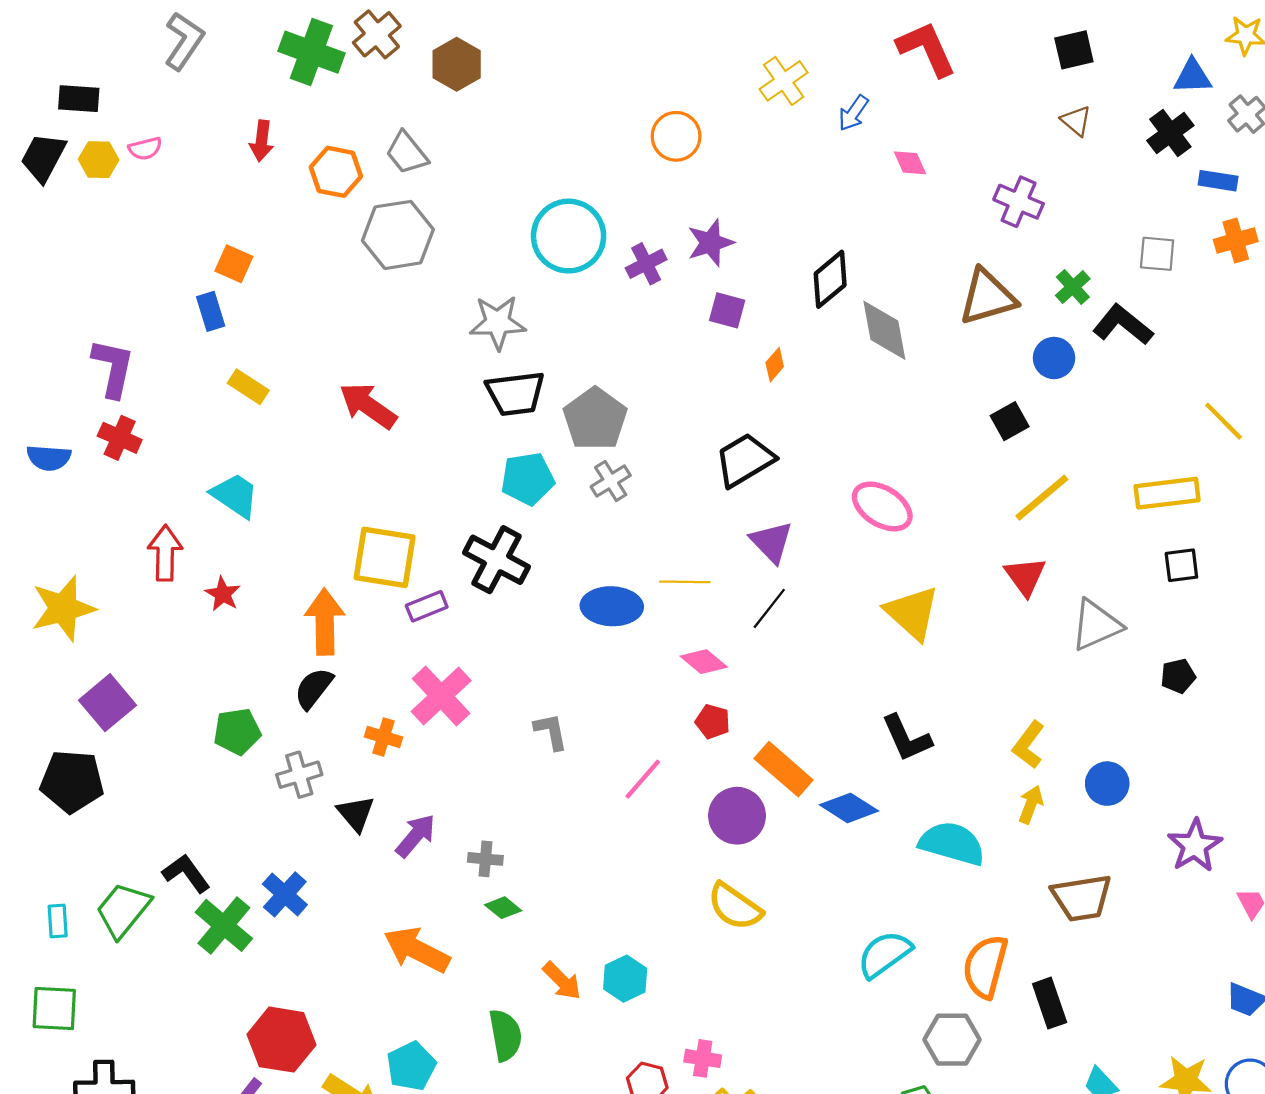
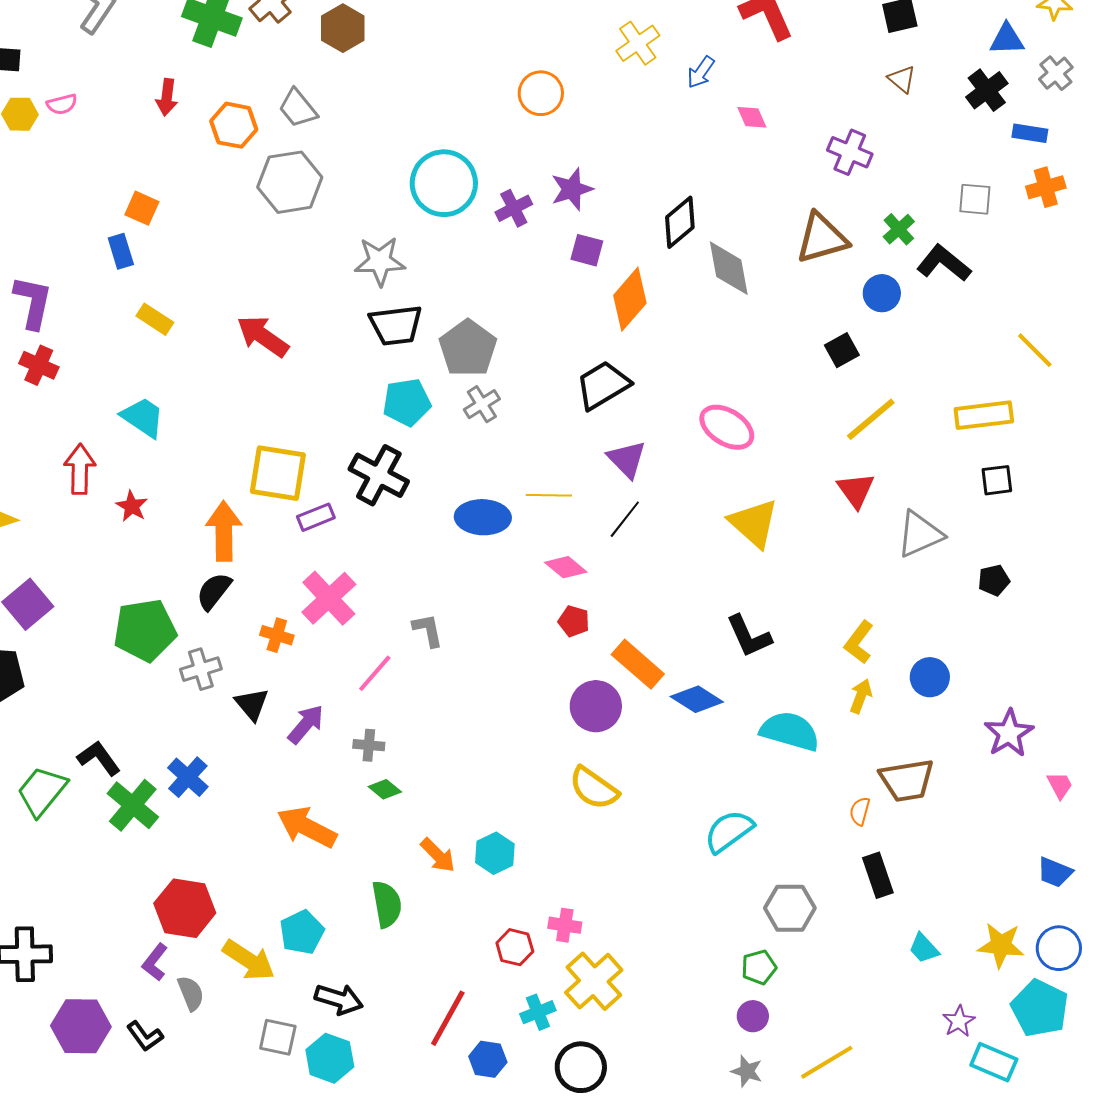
orange diamond: (775, 365) -> (630, 299), size x2.0
green pentagon: (237, 731) -> (145, 630), size x1.5
pink line: (643, 779) -> (375, 673), moved
orange semicircle: (985, 966) -> (860, 811), moved, size x0.5

